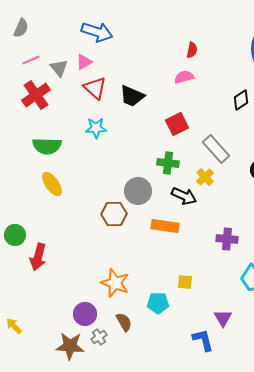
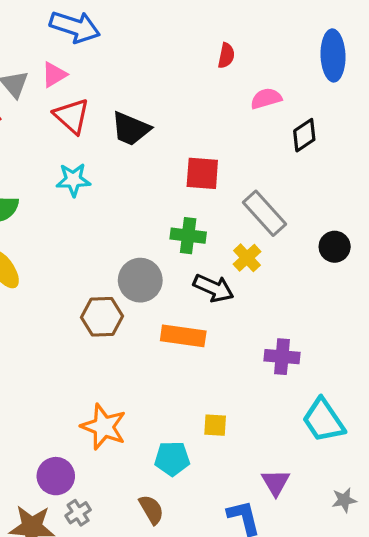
pink semicircle: (184, 77) -> (266, 98), moved
red square: (177, 124) -> (202, 173), turned 30
brown semicircle: (124, 322) -> (151, 510), moved

